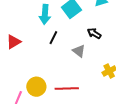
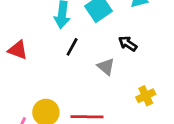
red triangle: (14, 42) -> (18, 50), turned 49

